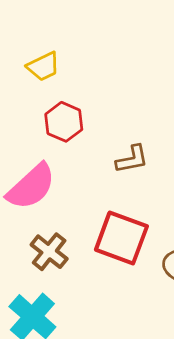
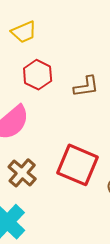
brown L-shape: (132, 159) -> (86, 87), moved

